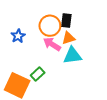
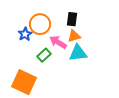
orange circle: (50, 26) -> (40, 24), moved
green rectangle: (38, 74) -> (44, 55), moved

